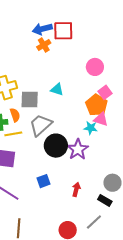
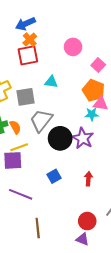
red square: (63, 31) -> (28, 55), moved
pink circle: (95, 67) -> (73, 47), moved
pink square: (105, 92) -> (98, 65), moved
orange semicircle: (15, 115) -> (15, 127), moved
yellow line: (13, 134) -> (19, 147), moved

